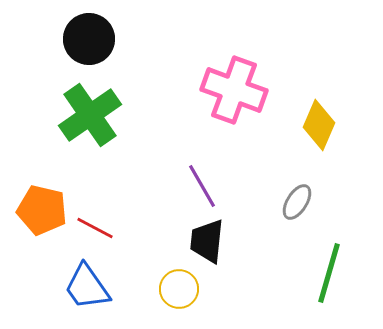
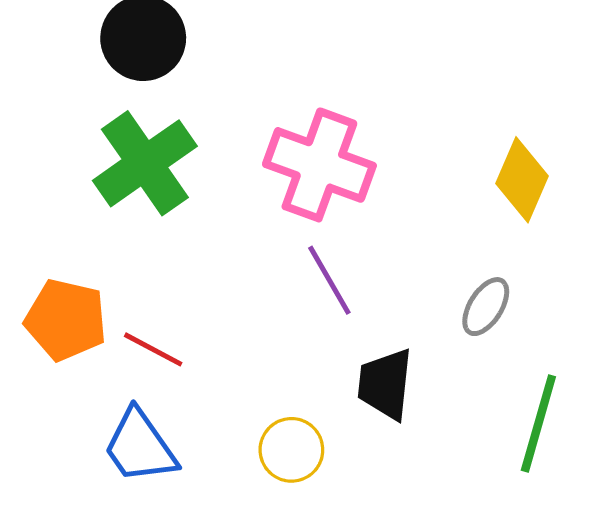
pink cross: (234, 90) -> (319, 165), moved
black trapezoid: (207, 241) -> (385, 384), moved

